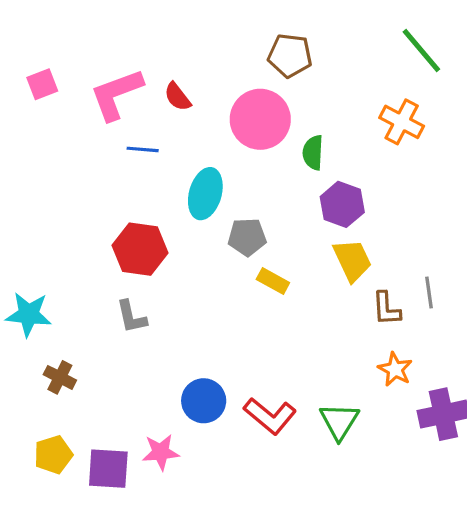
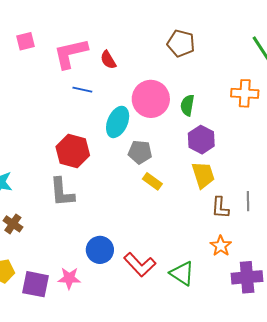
pink circle: (260, 119) -> (151, 99), moved
orange cross: (402, 122) -> (245, 93), turned -32
gray L-shape: (131, 317) -> (62, 192), size x1.4
green triangle: (339, 421) -> (182, 273), turned -36

